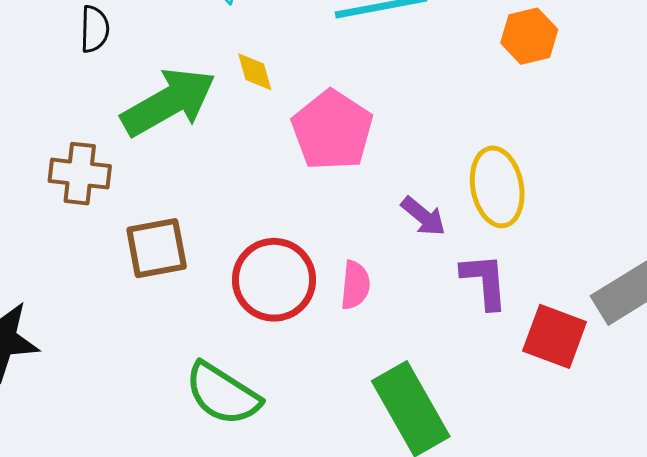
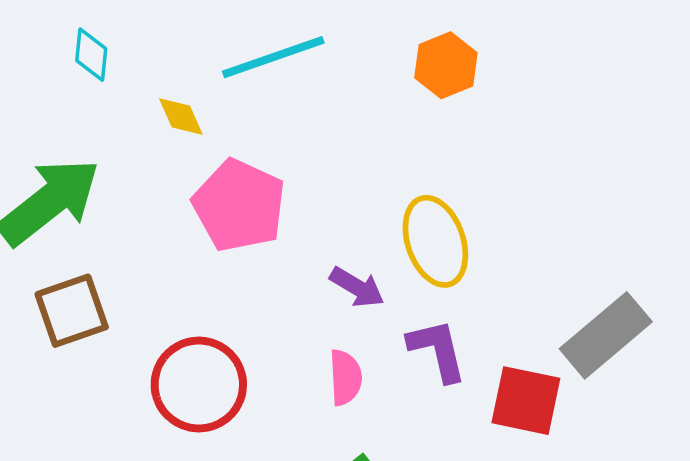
yellow diamond: (255, 72) -> (181, 116), moved
brown square: (157, 248) -> (72, 311), moved
pink semicircle: (355, 285) -> (345, 377), moved

